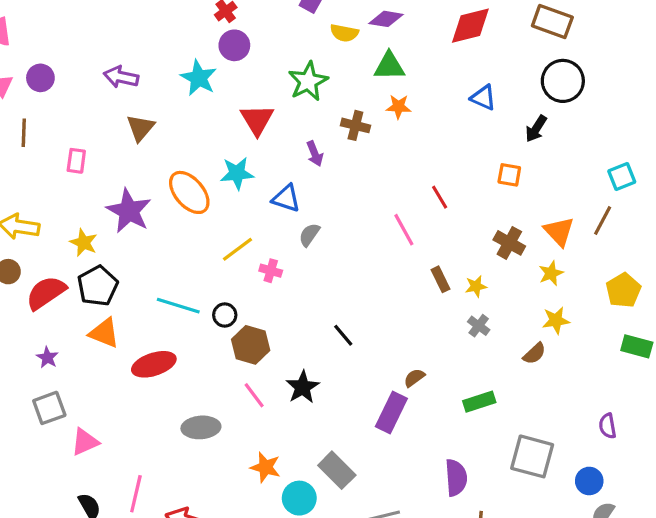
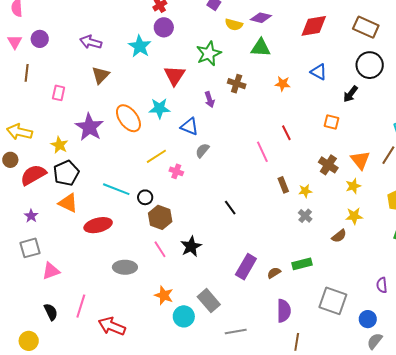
orange star: (398, 107) -> (283, 84), moved
black line: (343, 335) -> (230, 208), moved
brown semicircle: (414, 378) -> (274, 273), moved

